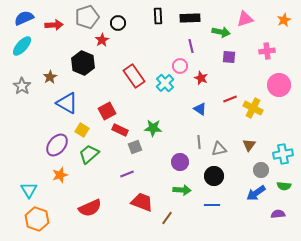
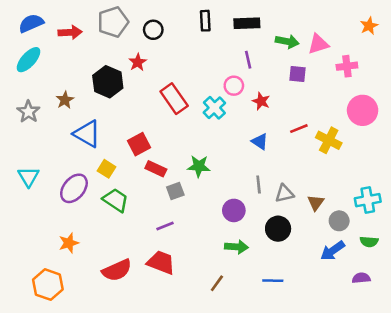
pink triangle: (245, 19) -> (318, 44), moved
red star: (102, 40) -> (138, 62), moved
brown triangle: (249, 145) -> (316, 203), moved
green trapezoid: (89, 154) -> (116, 200), turned 75
orange star: (60, 175) -> (69, 243), moved
cyan triangle: (29, 190) -> (28, 177), moved
red trapezoid: (142, 202) -> (161, 262), moved
blue line: (212, 205) -> (273, 281), moved

